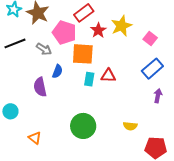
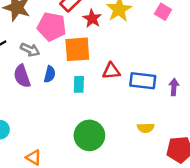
pink square: (150, 38) -> (163, 12), moved
blue rectangle: (152, 69) -> (143, 81), moved, turned 55
cyan rectangle: (89, 79) -> (79, 84), moved
purple semicircle: (40, 87) -> (22, 76), moved

